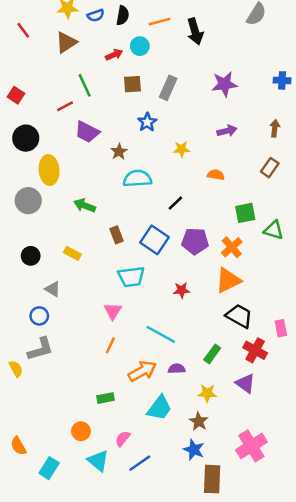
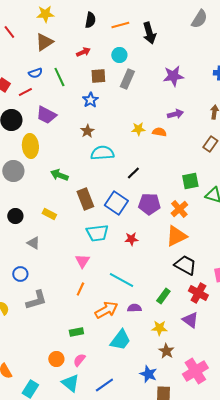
blue semicircle: (96, 15) -> (35, 73), moved
cyan circle: (140, 46) -> (119, 55), moved
red line: (65, 106) -> (25, 92), moved
blue star: (147, 122) -> (90, 100), moved
purple trapezoid: (87, 132) -> (46, 115), moved
orange semicircle: (216, 175) -> (159, 132), moved
brown rectangle: (117, 235) -> (85, 199), size x1.5
red star: (182, 290) -> (131, 239), moved
blue circle: (39, 316) -> (20, 274), moved
gray L-shape: (40, 349) -> (36, 300), moved
brown star: (199, 421) -> (166, 351), moved
pink semicircle: (123, 439) -> (79, 360), moved

